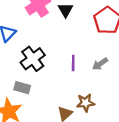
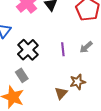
gray rectangle: (22, 88) -> (22, 75), turned 48

